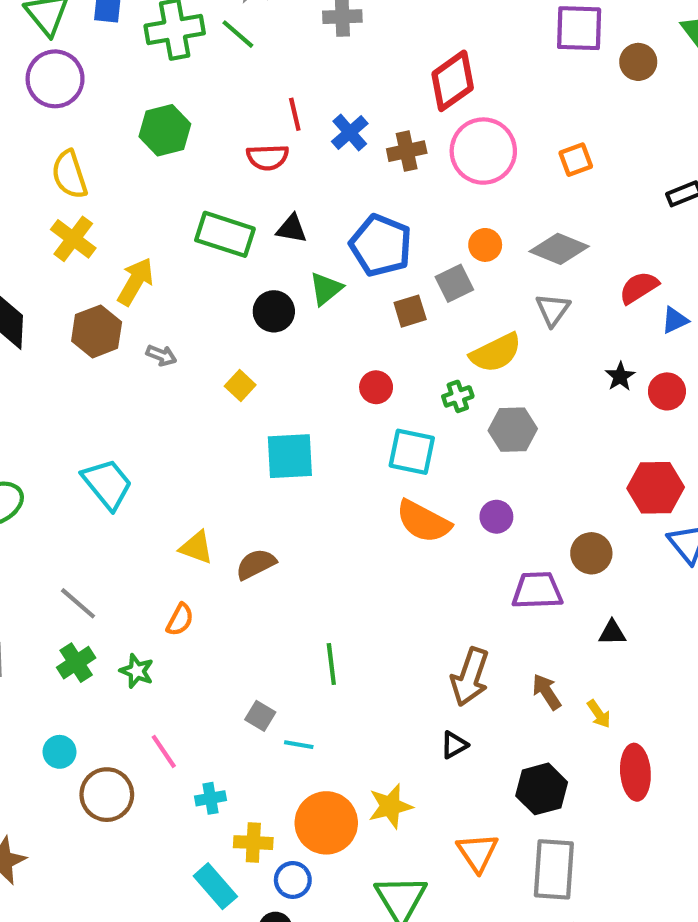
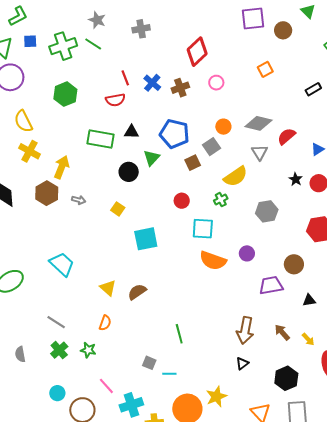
pink circle: (483, 151) -> (216, 83), size x0.5
orange square: (576, 160) -> (265, 69), moved
red semicircle: (639, 288) -> (286, 136), moved
gray hexagon: (513, 430) -> (267, 211), moved
yellow triangle: (196, 547) -> (108, 288), turned 30
cyan cross: (211, 798) -> (131, 405), size x1.6

